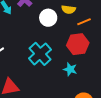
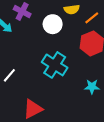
cyan star: (70, 69) -> (92, 87), moved

